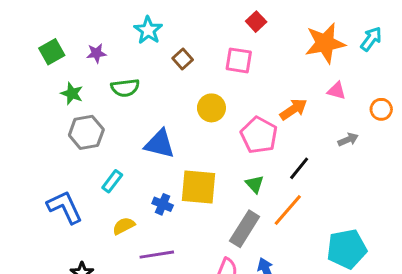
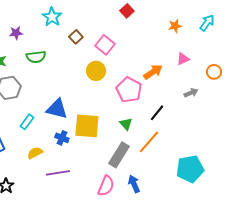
orange star: (325, 43) -> (175, 26), size x0.5
pink square: (239, 60) -> (105, 45), moved, turned 30
pink triangle: (337, 91) -> (183, 59), turned -40
blue triangle: (160, 144) -> (57, 109), moved

